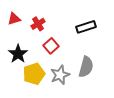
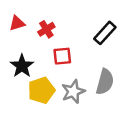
black rectangle: (86, 27) -> (105, 33), turned -30
red square: (51, 46) -> (62, 56), turned 35

